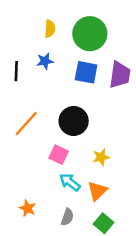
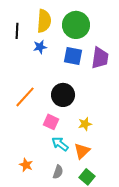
yellow semicircle: (50, 29) -> (44, 21), size x1.6
black line: (16, 71) -> (17, 31), moved

